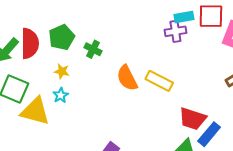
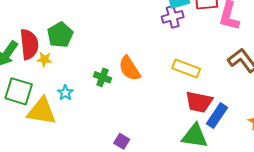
green cross: (93, 49) -> (103, 77), moved
yellow star: (62, 71) -> (44, 59), moved
yellow rectangle: (159, 81) -> (186, 68), moved

